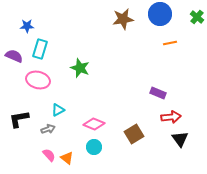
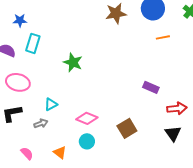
pink ellipse: (38, 80) -> (18, 82), moved
red arrow: (171, 117) -> (177, 108), moved
pink semicircle: (49, 155) -> (27, 153), moved

